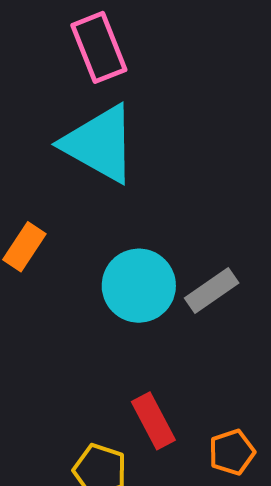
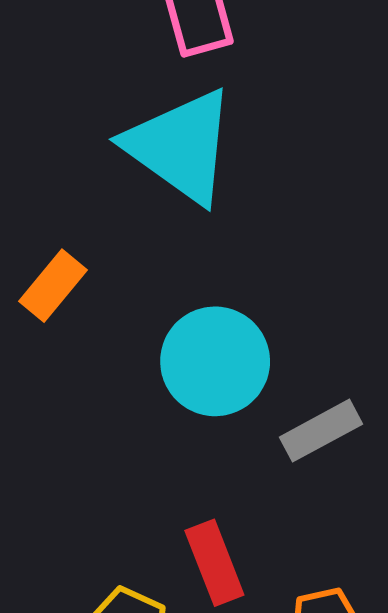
gray rectangle: (212, 290) -> (321, 431), moved

